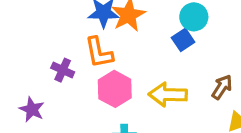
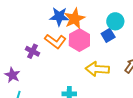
orange L-shape: (99, 53) -> (55, 41), turned -45
pink hexagon: (115, 89) -> (79, 40), moved

